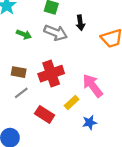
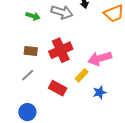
pink arrow: (93, 86) -> (100, 58), turned -65
gray line: (21, 93) -> (28, 75), moved

